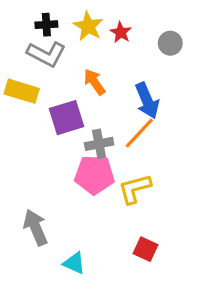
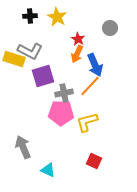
red star: (121, 32) -> (78, 39), moved
gray L-shape: (46, 54) -> (30, 51), moved
orange arrow: (94, 82) -> (77, 54), moved, turned -120

